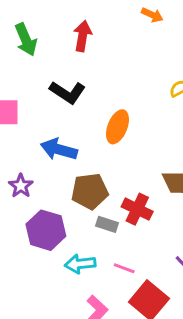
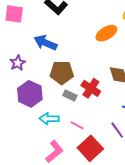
orange ellipse: (117, 127) -> (106, 33), moved, turned 30

